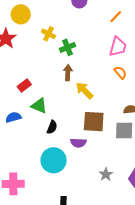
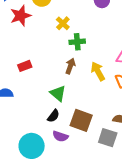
yellow arrow: (84, 91) -> (98, 71), moved
green triangle: (39, 106) -> (58, 93), moved
black semicircle: (52, 127) -> (53, 116), moved

